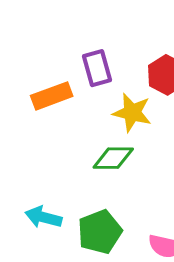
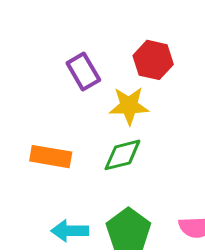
orange rectangle: (52, 96) -> (51, 157), moved, turned 45

